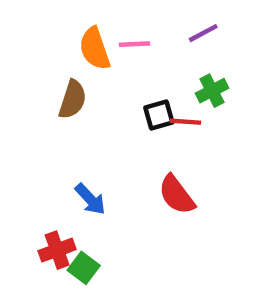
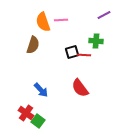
purple line: (203, 33) -> (104, 15), moved
green cross: (212, 91) -> (96, 41), turned 32
red cross: (57, 250) -> (26, 113), turned -35

